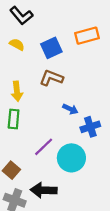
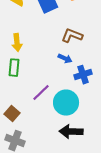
brown L-shape: (51, 78) -> (72, 36), moved
black arrow: (44, 190) -> (71, 132), moved

